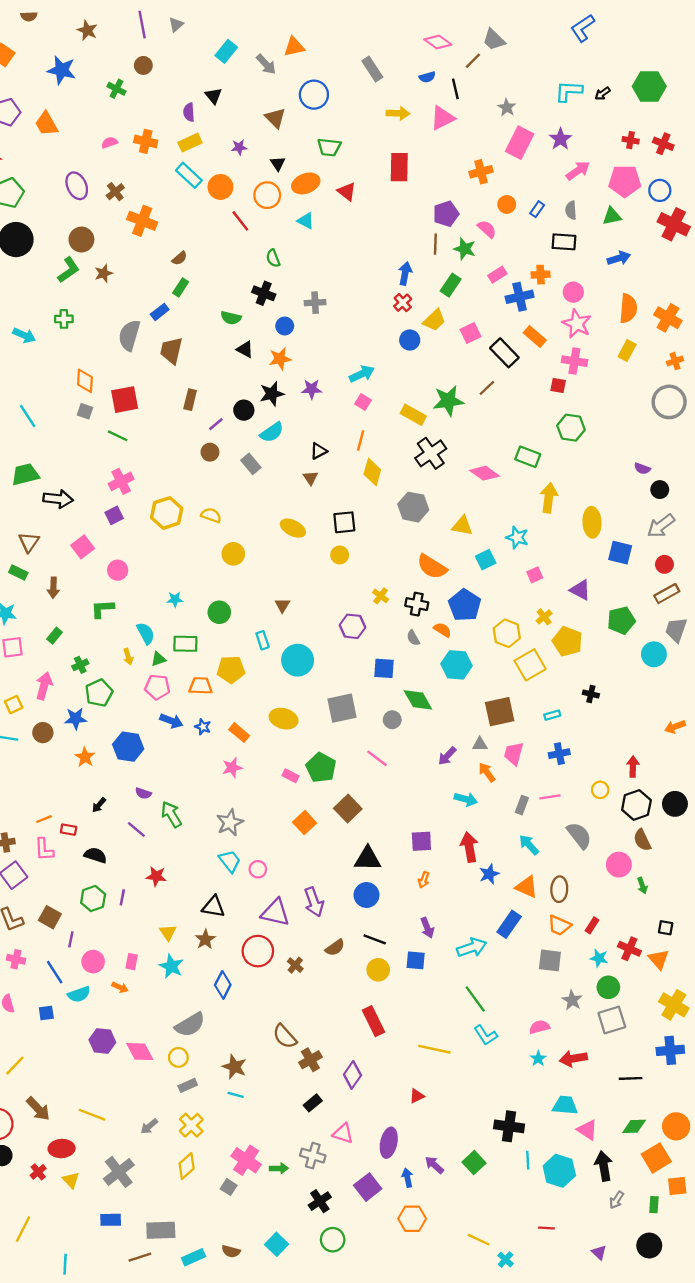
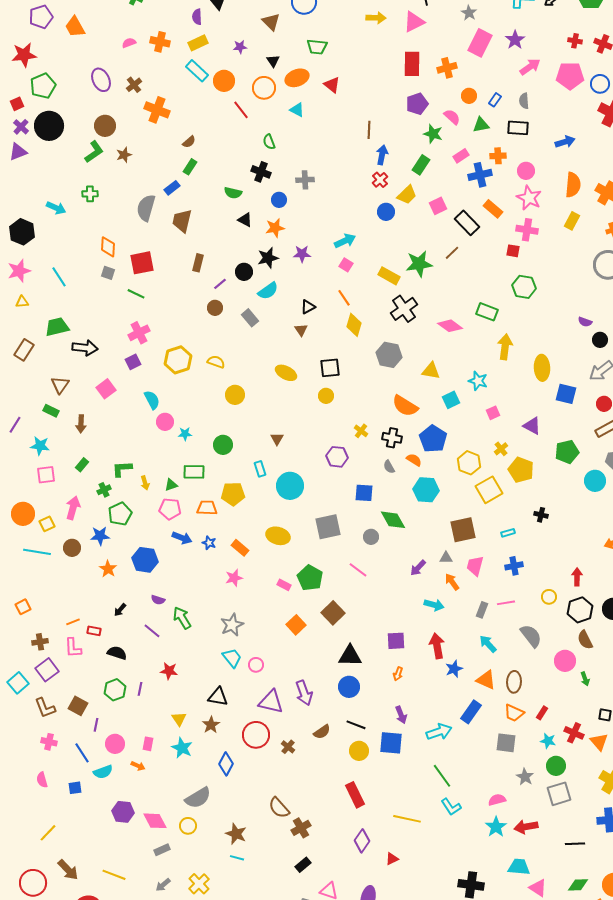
red rectangle: (399, 167) -> (412, 64), moved
green triangle: (612, 216) -> (481, 125), moved
brown line: (435, 244) -> (369, 130), moved
orange line: (361, 440) -> (344, 298), turned -48
pink circle: (118, 570) -> (165, 422), moved
green L-shape: (102, 609) -> (122, 469), moved
cyan semicircle: (146, 633) -> (152, 400), moved
blue square: (416, 960) -> (391, 743), size x1.4
cyan star: (538, 1059) -> (496, 827), size x1.5
purple diamond: (352, 1075) -> (362, 841), moved
gray rectangle: (188, 1085) -> (162, 850), moved

